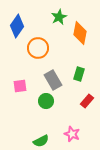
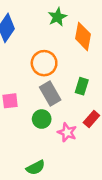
orange circle: (38, 48) -> (44, 63), moved
pink star: (72, 134) -> (67, 132), moved

